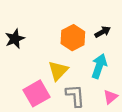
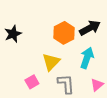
black arrow: (103, 32) -> (90, 28), size x1.5
pink square: (36, 93) -> (32, 82), size x0.6

